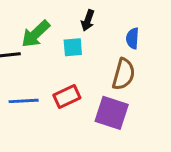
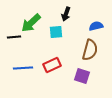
blue semicircle: (132, 38) -> (96, 26), turned 72
purple square: (112, 113) -> (82, 76), size x0.7

